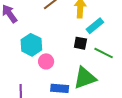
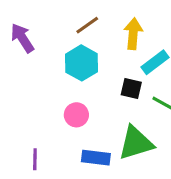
cyan hexagon: (31, 45) -> (81, 63), moved

